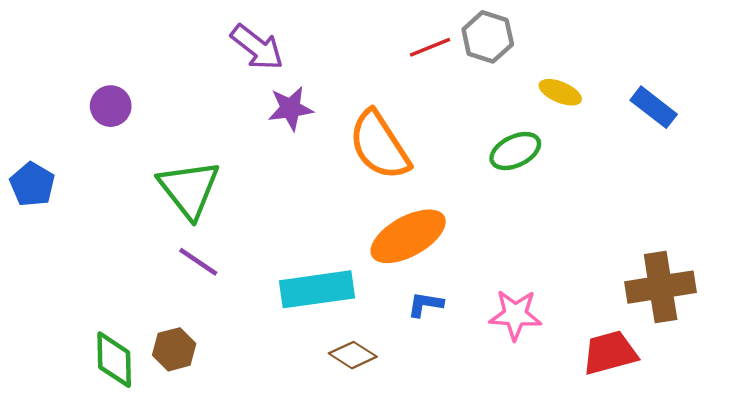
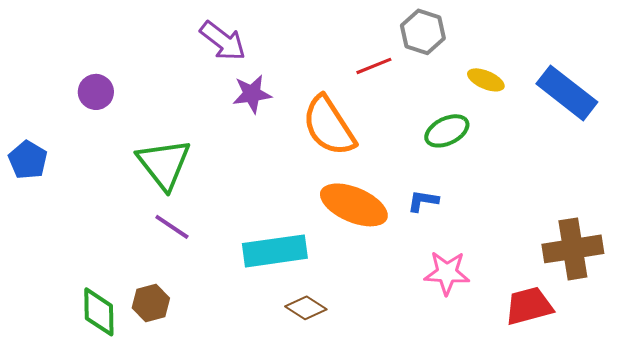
red line: (430, 47) -> (374, 66), moved
blue rectangle: (654, 107) -> (567, 93), size x1.5
orange ellipse: (408, 236) -> (354, 205), turned 52
blue L-shape: (425, 304) -> (423, 201), moved

